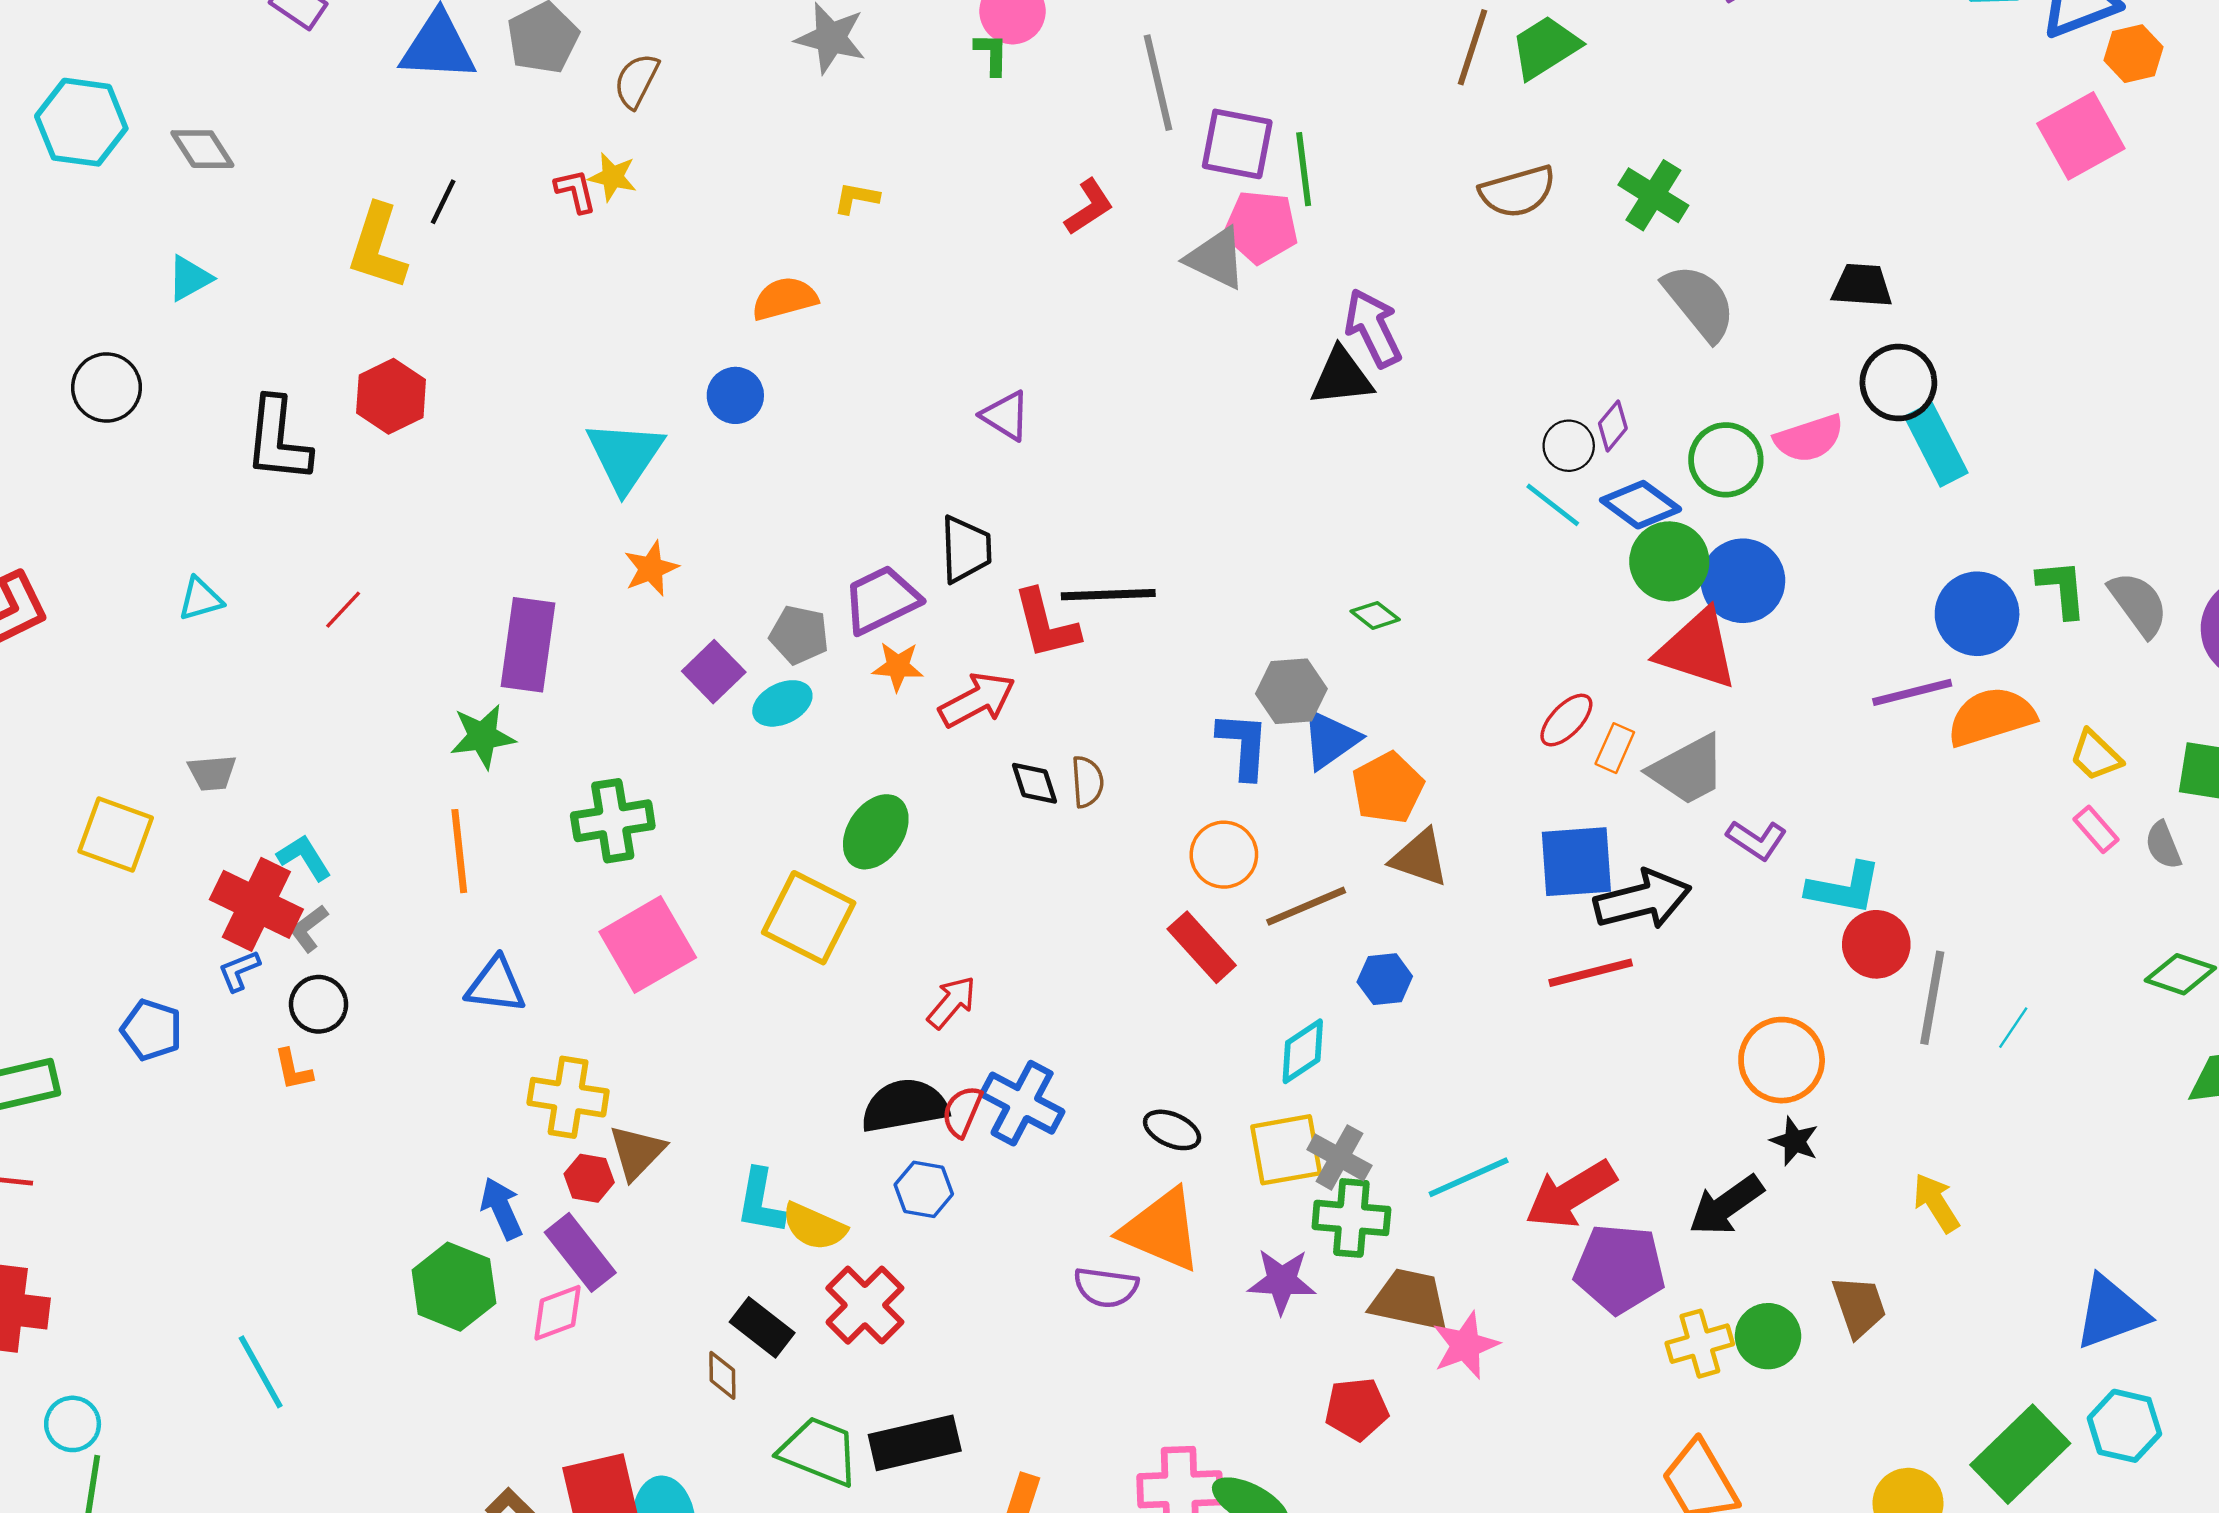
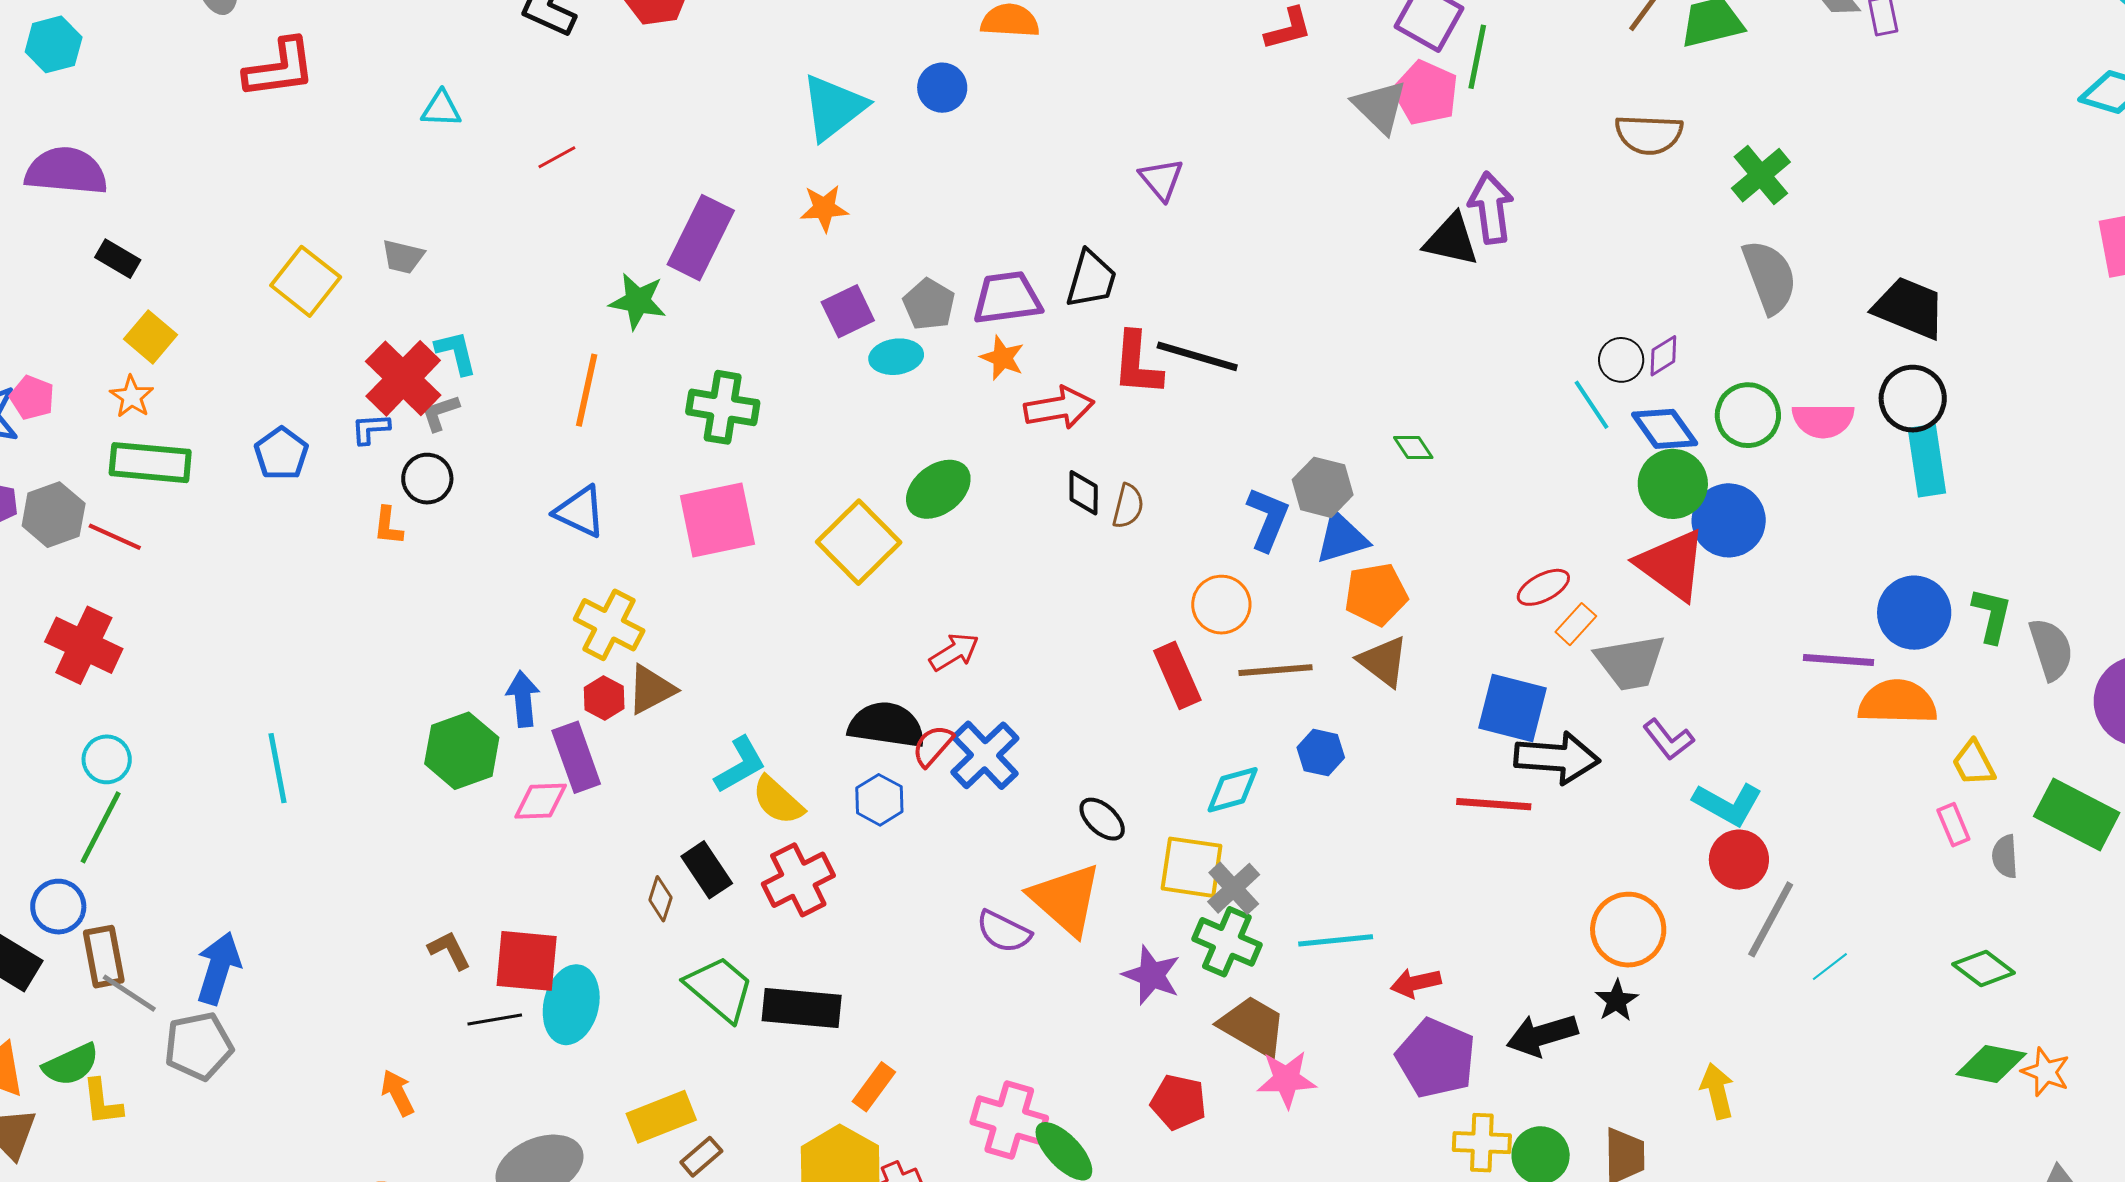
black trapezoid: (1862, 285) -> (1909, 308), size x1.4
red arrow: (1571, 1194) -> (1416, 983), size x0.6
cyan L-shape: (760, 1202) -> (740, 765), turned -148

